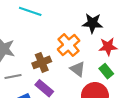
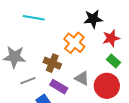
brown cross: (42, 62) -> (52, 63), turned -36
gray triangle: (78, 69) -> (82, 78), moved

